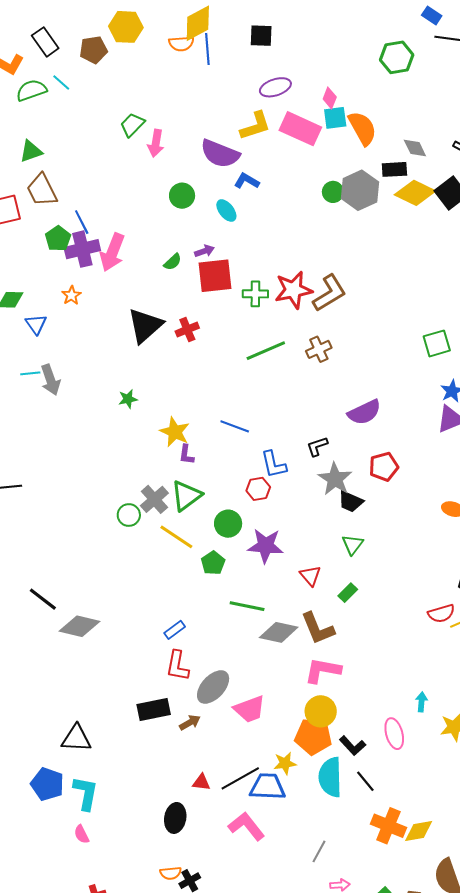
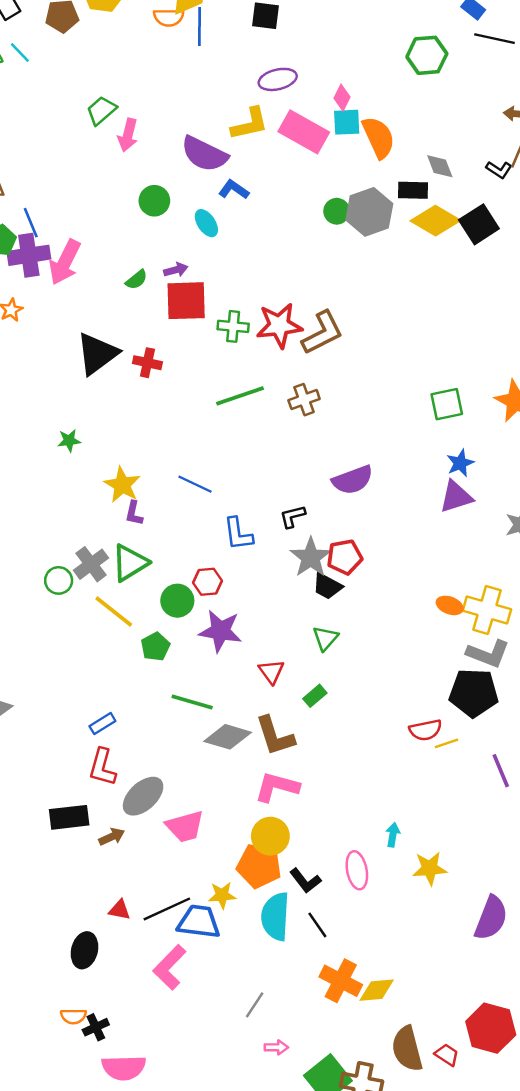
red cross: (187, 330) -> (147, 363), turned 30
red pentagon: (384, 467) -> (345, 557), moved
red hexagon: (258, 489) -> (208, 582), moved
pink L-shape: (246, 826) -> (170, 967), turned -102

